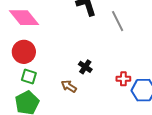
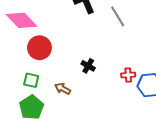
red circle: (24, 52) -> (39, 48), moved
brown arrow: (69, 86) -> (63, 89), moved

